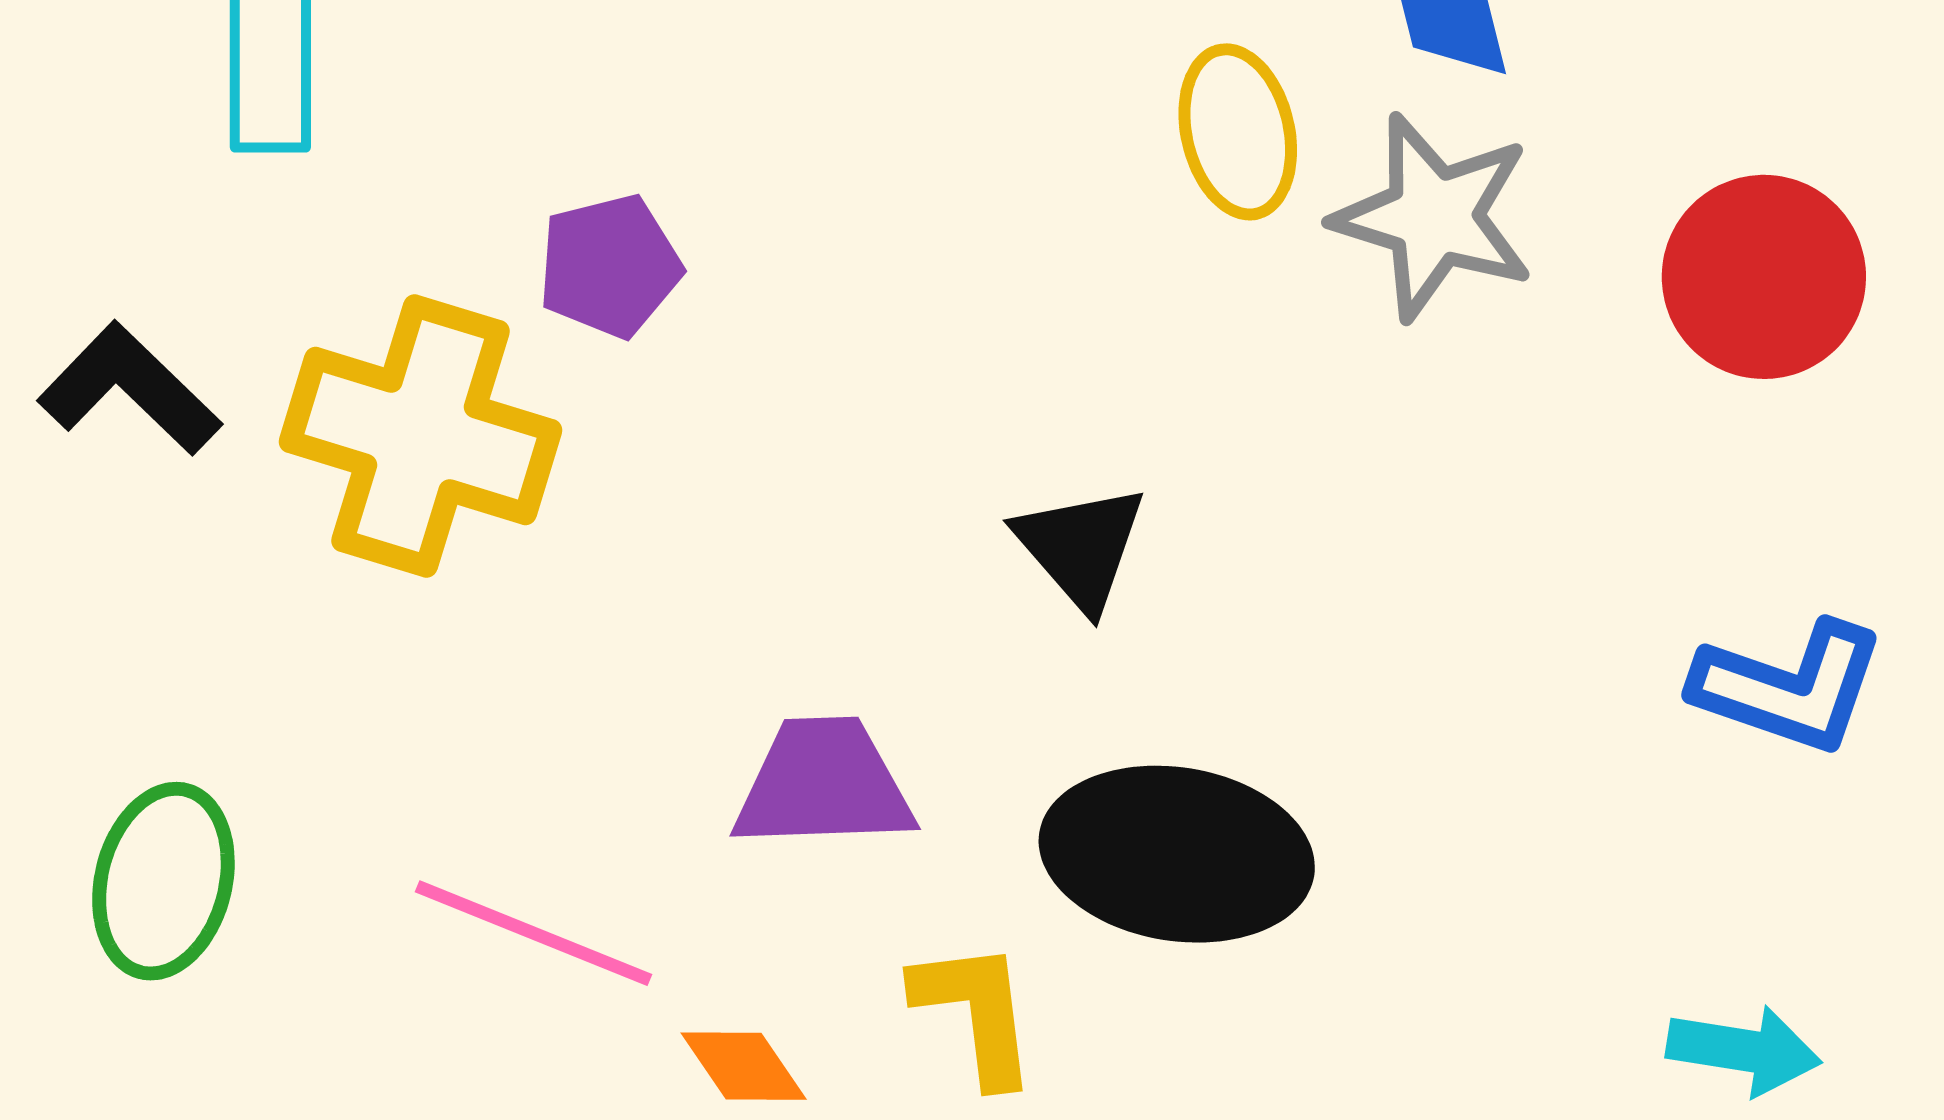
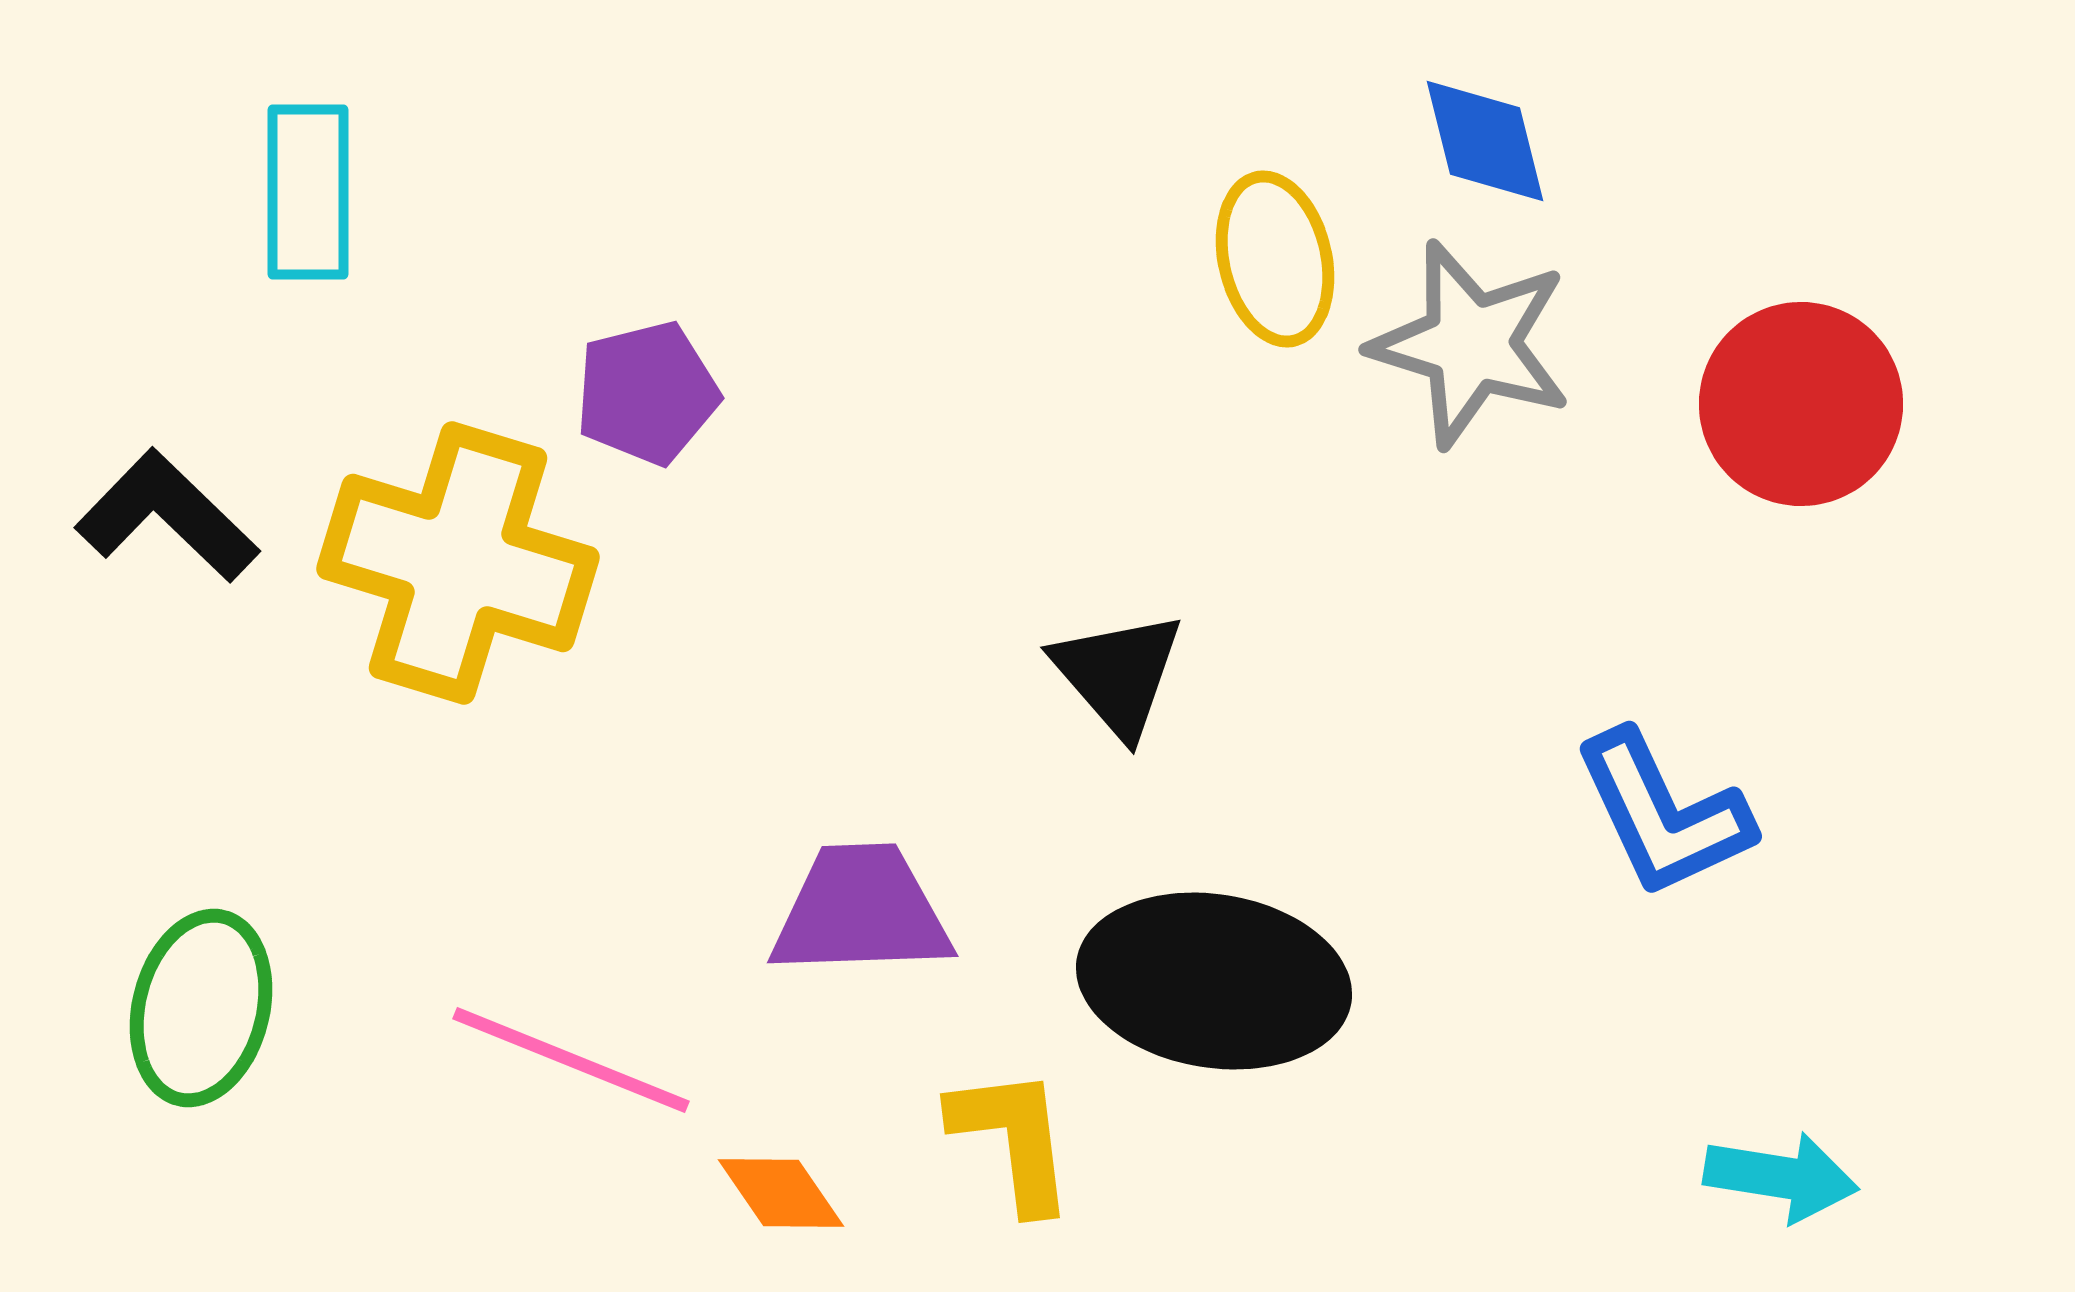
blue L-shape: (1789, 687) -> (1663, 814), moved, turned 46

